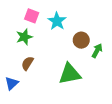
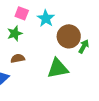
brown circle: (81, 40) -> (69, 36), size x1.5
brown semicircle: (27, 63) -> (18, 58), turned 48

